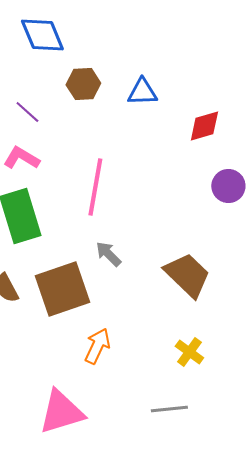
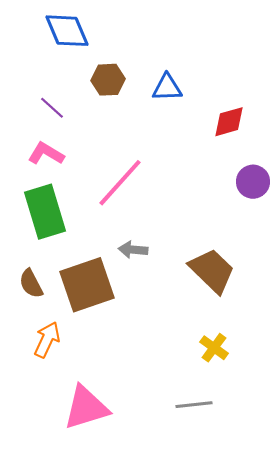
pink line: (95, 187) -> (120, 183), turned 32
gray arrow: (108, 254) -> (133, 250), turned -40
orange arrow: (97, 346) -> (47, 340), moved

